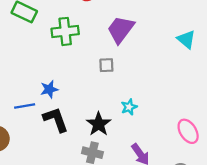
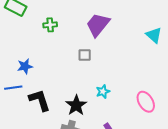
green cross: (65, 31) -> (50, 25), size x0.6
blue star: (49, 89) -> (25, 66), moved
pink ellipse: (188, 131) -> (146, 102), moved

